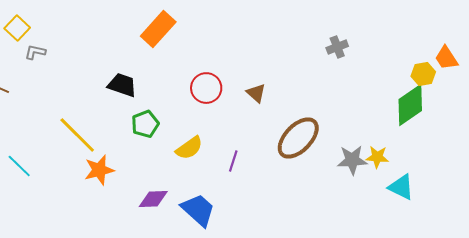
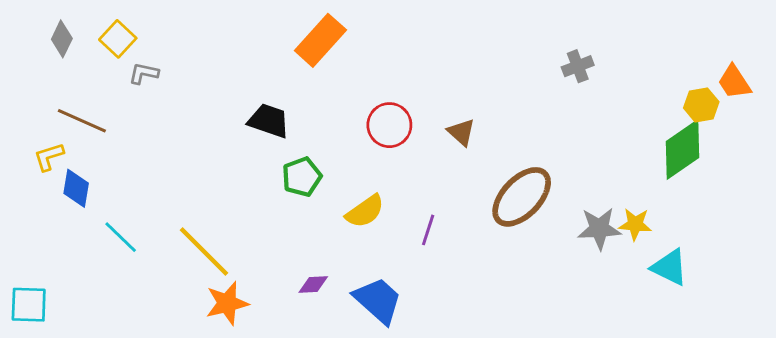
yellow line: (77, 135) -> (204, 252), moved
orange star: (99, 170) -> (227, 303), moved
purple diamond: (153, 199) -> (313, 285), size x0.7

